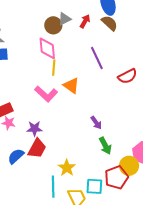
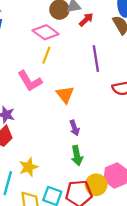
red arrow: (85, 21) -> (86, 20), moved
pink diamond: (47, 48) -> (46, 32), turned -65
orange triangle: (71, 86) -> (65, 95), moved

